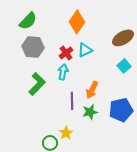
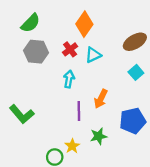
red cross: (66, 53) -> (70, 49), moved
green L-shape: (37, 84) -> (22, 114), moved, turned 95
green star: (90, 112) -> (99, 136), moved

